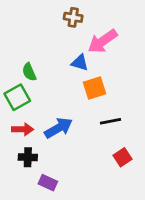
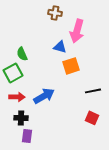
pink arrow: (102, 41) -> (77, 31), turned -40
black line: (110, 121) -> (93, 91), moved
red square: (122, 157) -> (92, 118), turned -32
purple rectangle: (48, 183) -> (27, 136), moved, turned 72

